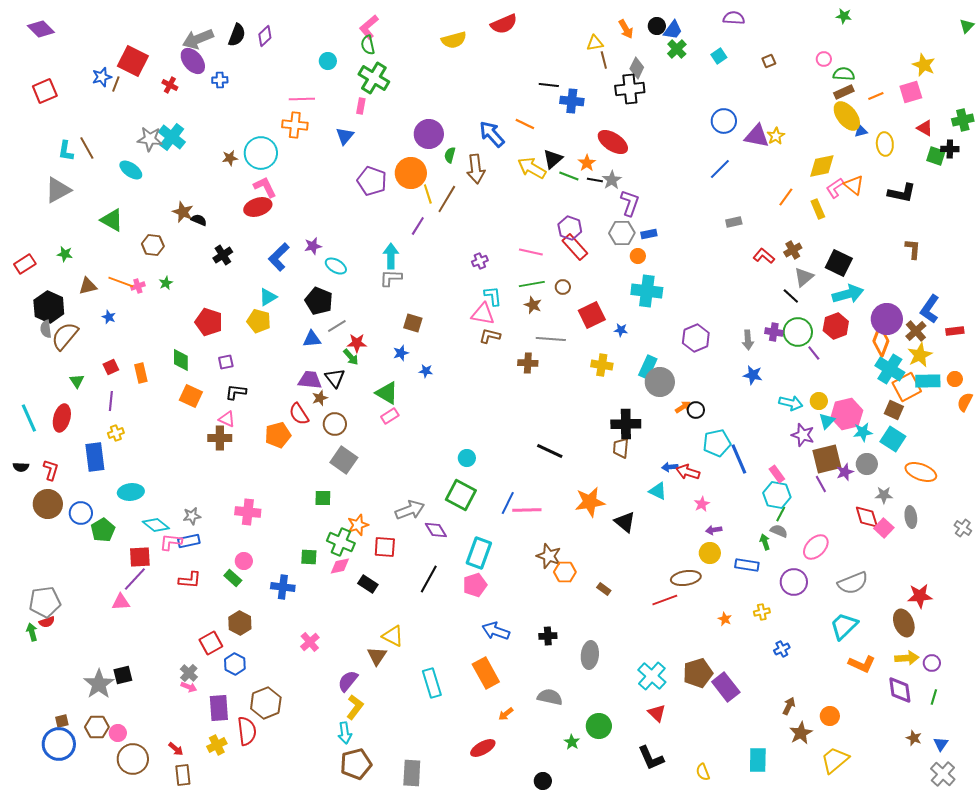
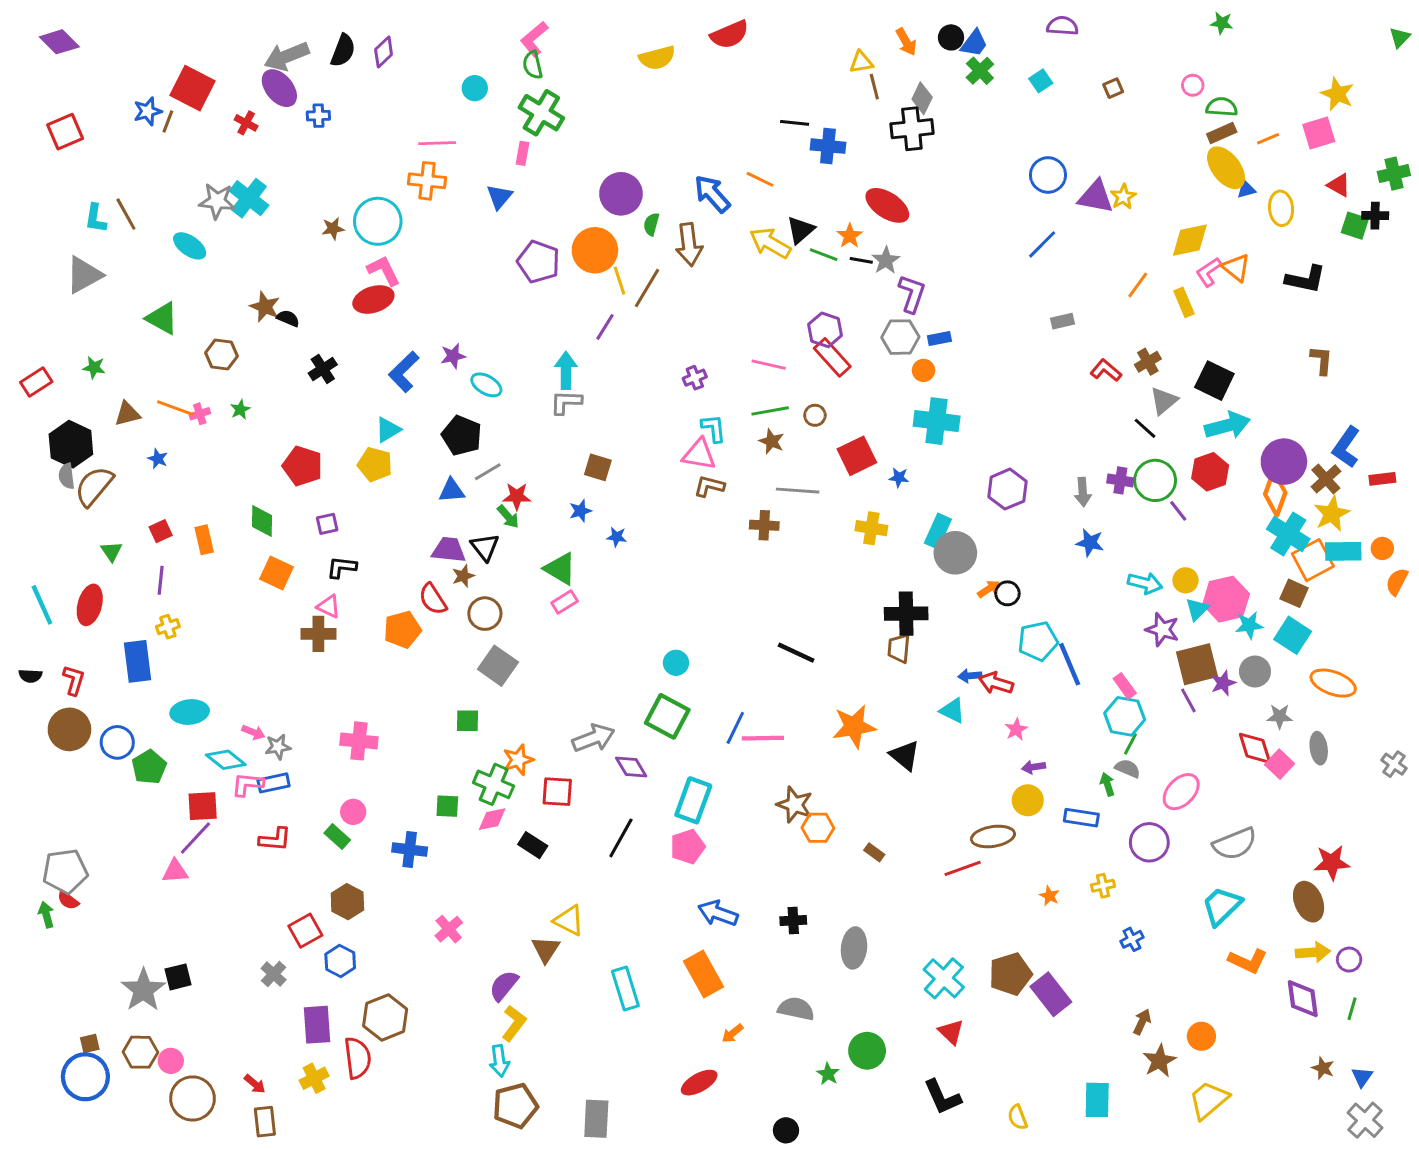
red semicircle: (47, 622) -> (68, 900), turned 56
pink arrow: (189, 687) -> (253, 732), moved

